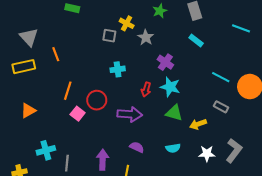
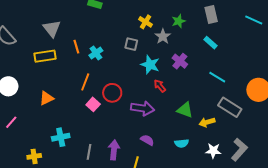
green star: (160, 11) -> (179, 21), moved
cyan line: (241, 28) -> (254, 20), moved
gray square: (109, 36) -> (131, 44), moved
cyan cross: (118, 69) -> (96, 53), moved, turned -32
cyan line: (221, 77) -> (217, 77), moved
cyan star: (170, 87) -> (150, 65), moved
red arrow: (146, 89) -> (160, 86), turned 120
gray rectangle: (221, 107) -> (230, 107), size x1.6
gray line: (67, 163) -> (89, 152), moved

